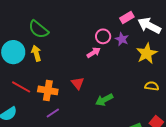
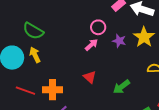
purple star: (122, 39) -> (119, 41), moved
red triangle: (78, 83) -> (90, 77), moved
green arrow: (104, 100) -> (121, 87), moved

